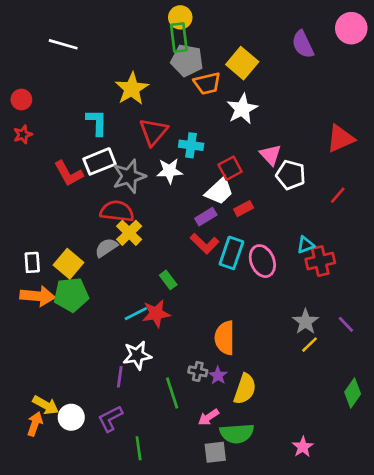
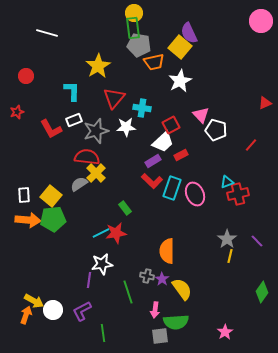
purple semicircle: (303, 44) -> (189, 33), moved
red circle: (21, 100) -> (26, 76), moved
red star: (23, 135) -> (17, 112), moved
red triangle: (340, 139) -> (265, 103), moved, size x0.6
white rectangle: (99, 161) -> (74, 120), size x0.7
yellow line: (310, 345) -> (230, 256), turned -32
yellow semicircle: (245, 389) -> (182, 289), turned -55
pink arrow: (209, 417) -> (155, 310), turned -49

